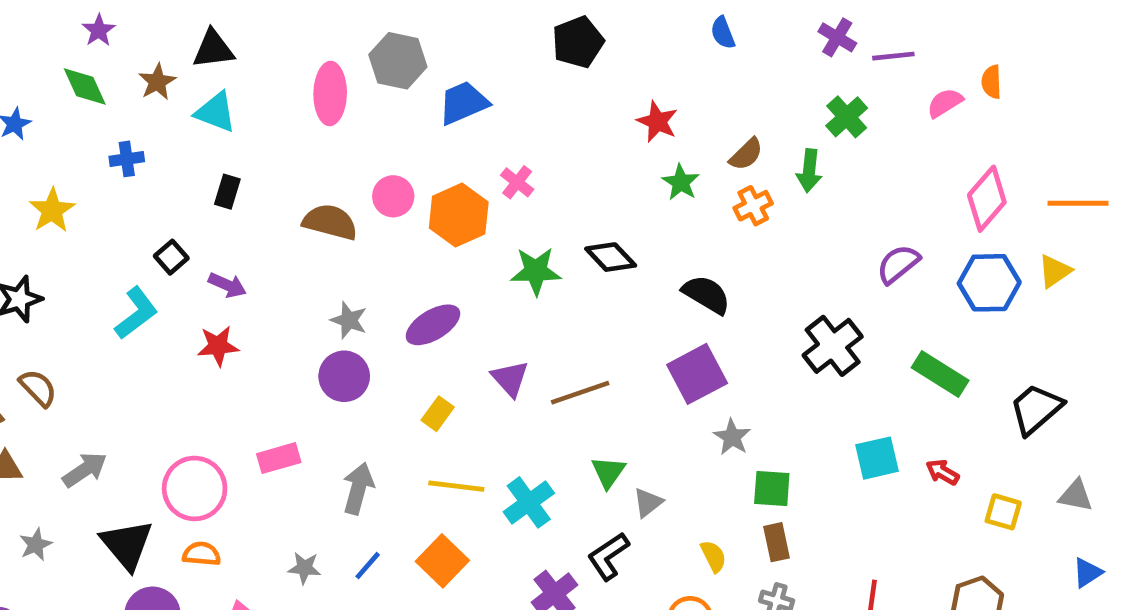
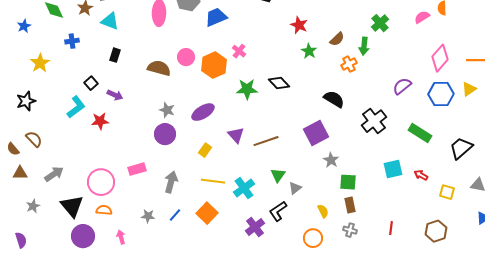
orange cross: (753, 206) -> (349, 64), moved
black semicircle: (706, 294) -> (334, 99), moved
red star: (218, 346) -> (100, 121), moved

